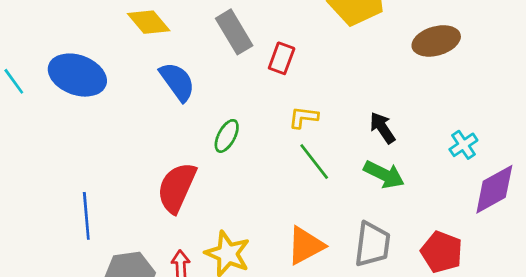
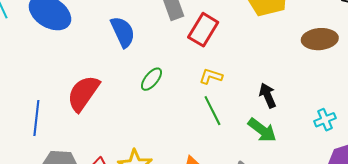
red rectangle: (282, 58) -> (203, 30), size x1.4
red semicircle: (177, 188) -> (83, 93), moved

